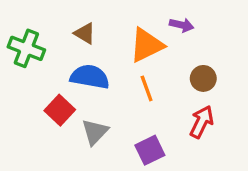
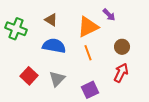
purple arrow: (182, 25) -> (109, 15), turned 32
red square: (60, 110) -> (29, 76), moved

